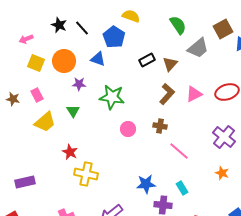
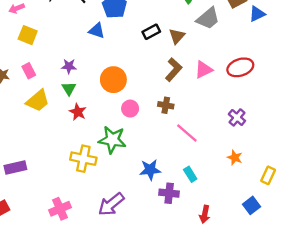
orange circle: (64, 61) -> (113, 80), moved
purple star: (79, 84) -> (69, 66), moved
green star: (112, 97) -> (112, 140), moved
purple cross: (224, 137) -> (237, 117), size x0.7
red star: (70, 152) -> (78, 112), moved

